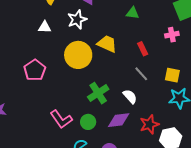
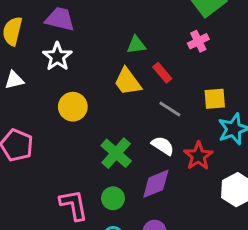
green triangle: (132, 13) -> (136, 45), moved
yellow trapezoid: (107, 44) -> (128, 82), moved, turned -135
yellow circle: (78, 55) -> (73, 107), size x0.7
pink L-shape: (61, 119) -> (74, 205), turned -140
red star: (149, 124) -> (198, 156), moved

